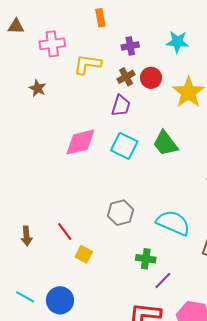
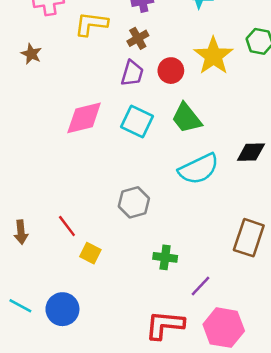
red circle: (151, 78) -> (171, 71), moved
cyan semicircle: (173, 223) -> (199, 169), moved, turned 132
purple line: (163, 280) -> (201, 286), moved

